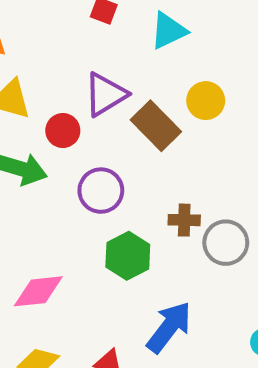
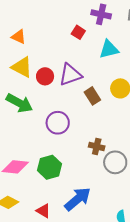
brown rectangle: (156, 126) -> (92, 96), size x0.7
red circle: (63, 131) -> (45, 76), moved
green hexagon: (128, 256) -> (49, 167), moved

